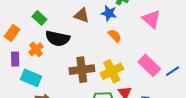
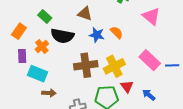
blue star: (109, 13) -> (97, 35), moved
blue line: (173, 71) -> (172, 65), turned 32

